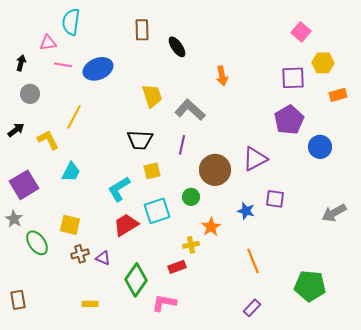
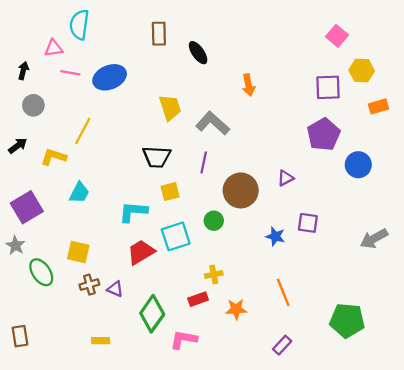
yellow L-shape: (48, 140) -> (54, 157), turned -45
purple triangle: (255, 159) -> (285, 178), size x0.6
cyan L-shape: (119, 189) -> (133, 212), turned 36
orange star: (211, 227) -> (236, 309), moved, turned 30

